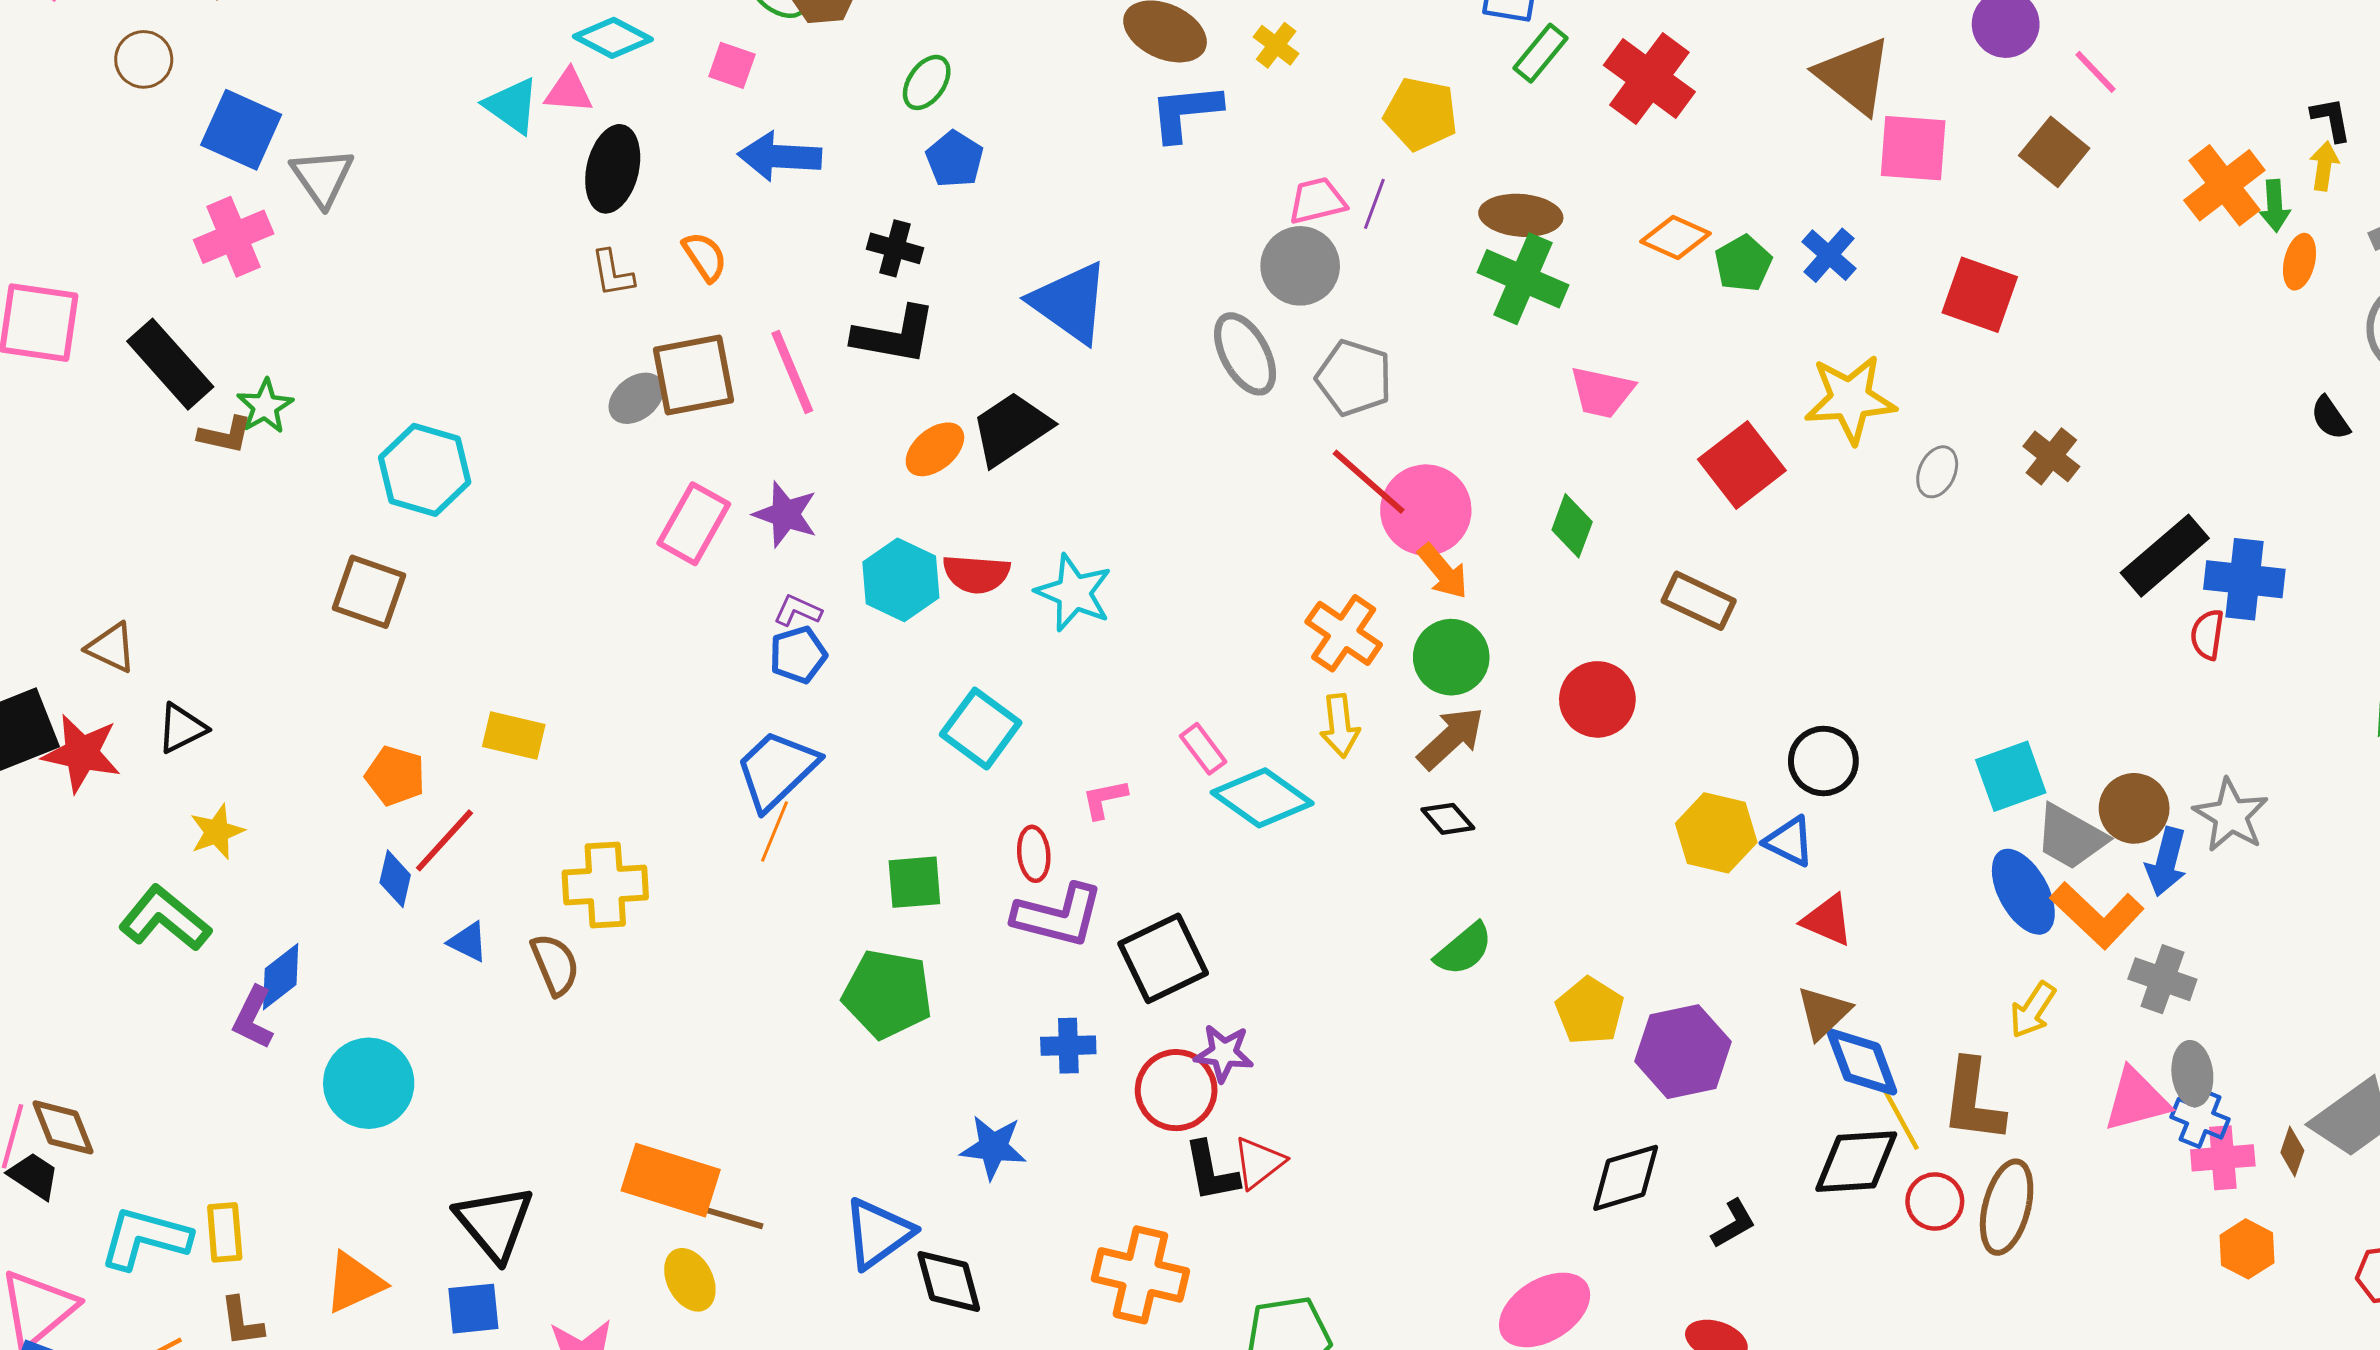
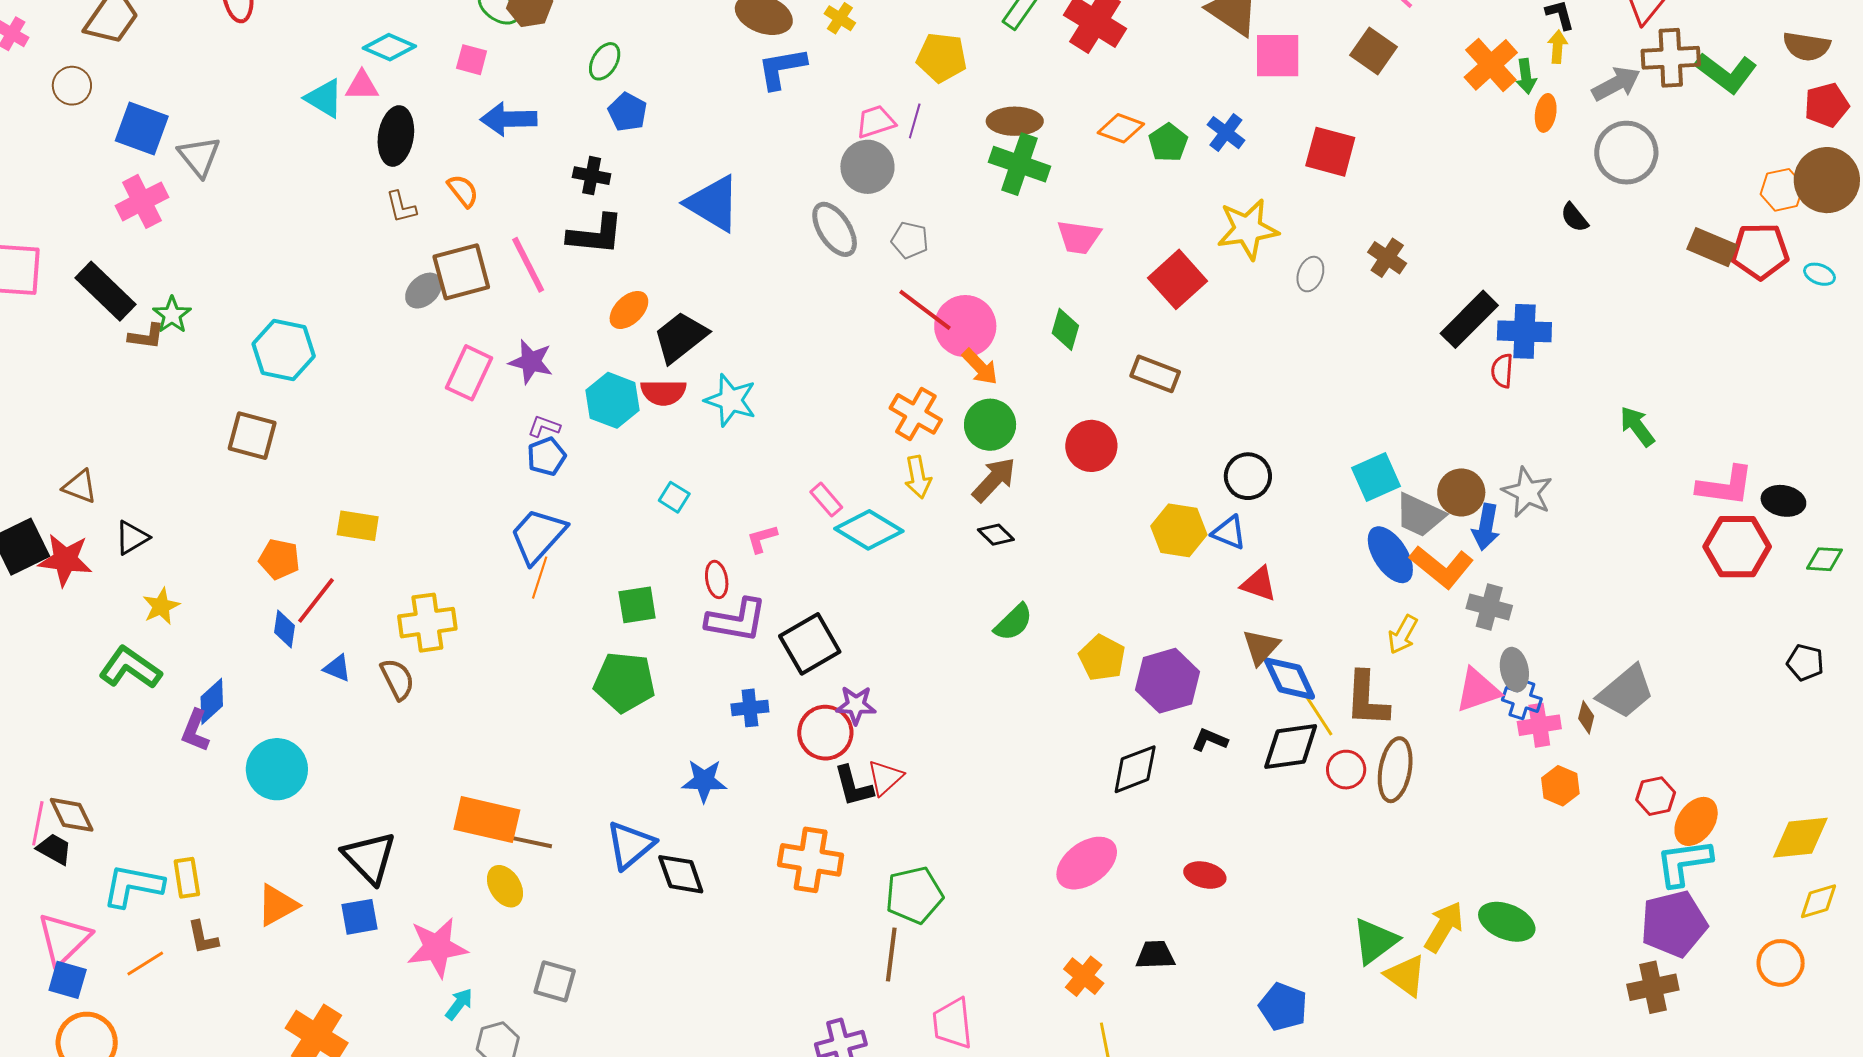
gray pentagon: (1354, 378) -> (910, 240), size x0.7
black trapezoid: (1011, 429) -> (680, 337), moved
cyan square: (981, 729) -> (674, 497), size x0.6
black L-shape: (1733, 1224) -> (1210, 740), moved, turned -123

